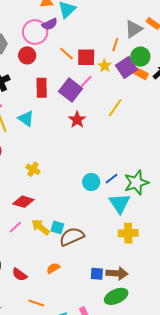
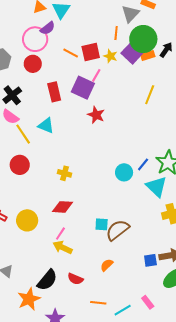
green circle: (140, 57) -> (143, 39), size x1.4
orange rectangle: (141, 74) -> (148, 56), turned -32
yellow line: (115, 108) -> (150, 95), moved
yellow arrow: (40, 227) -> (63, 247), moved

